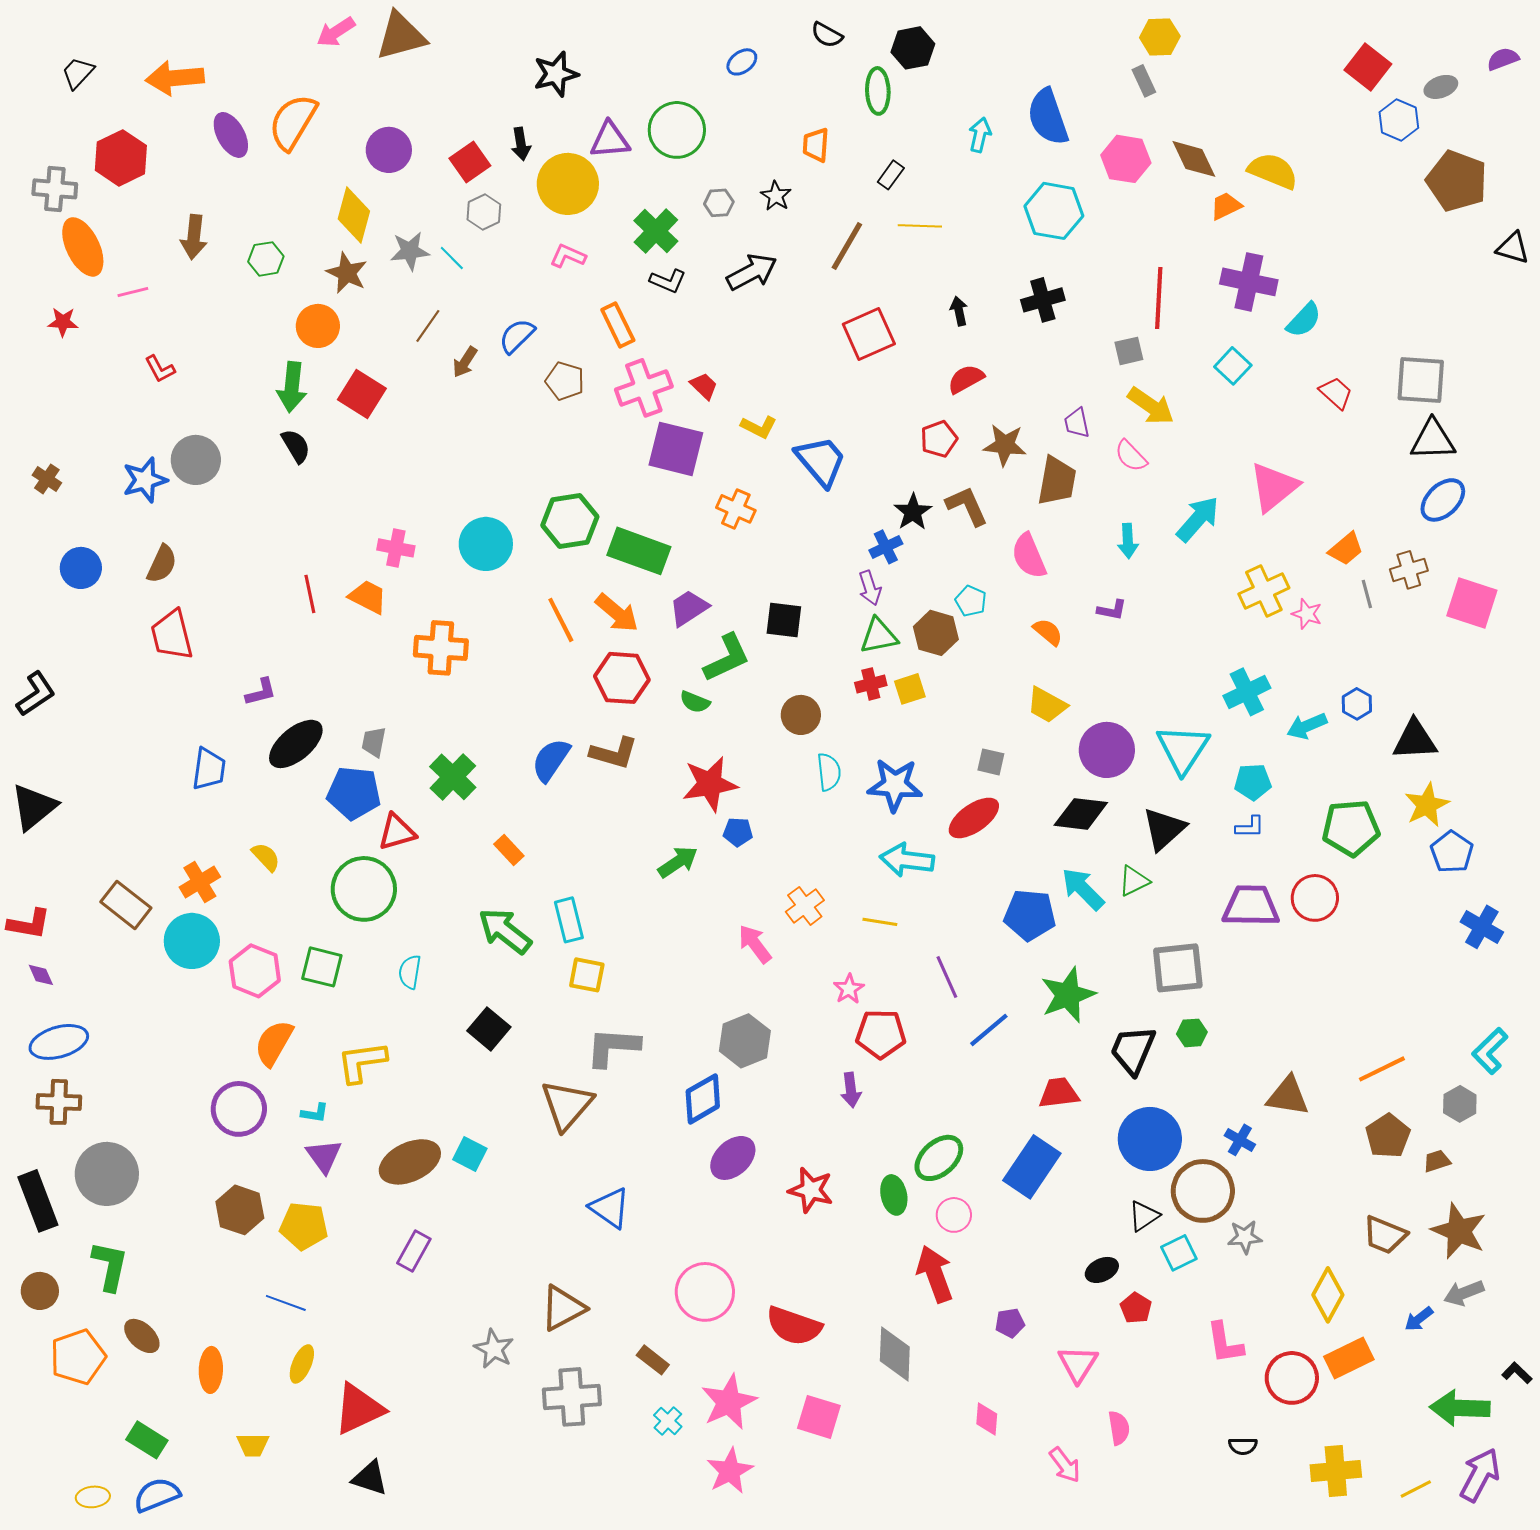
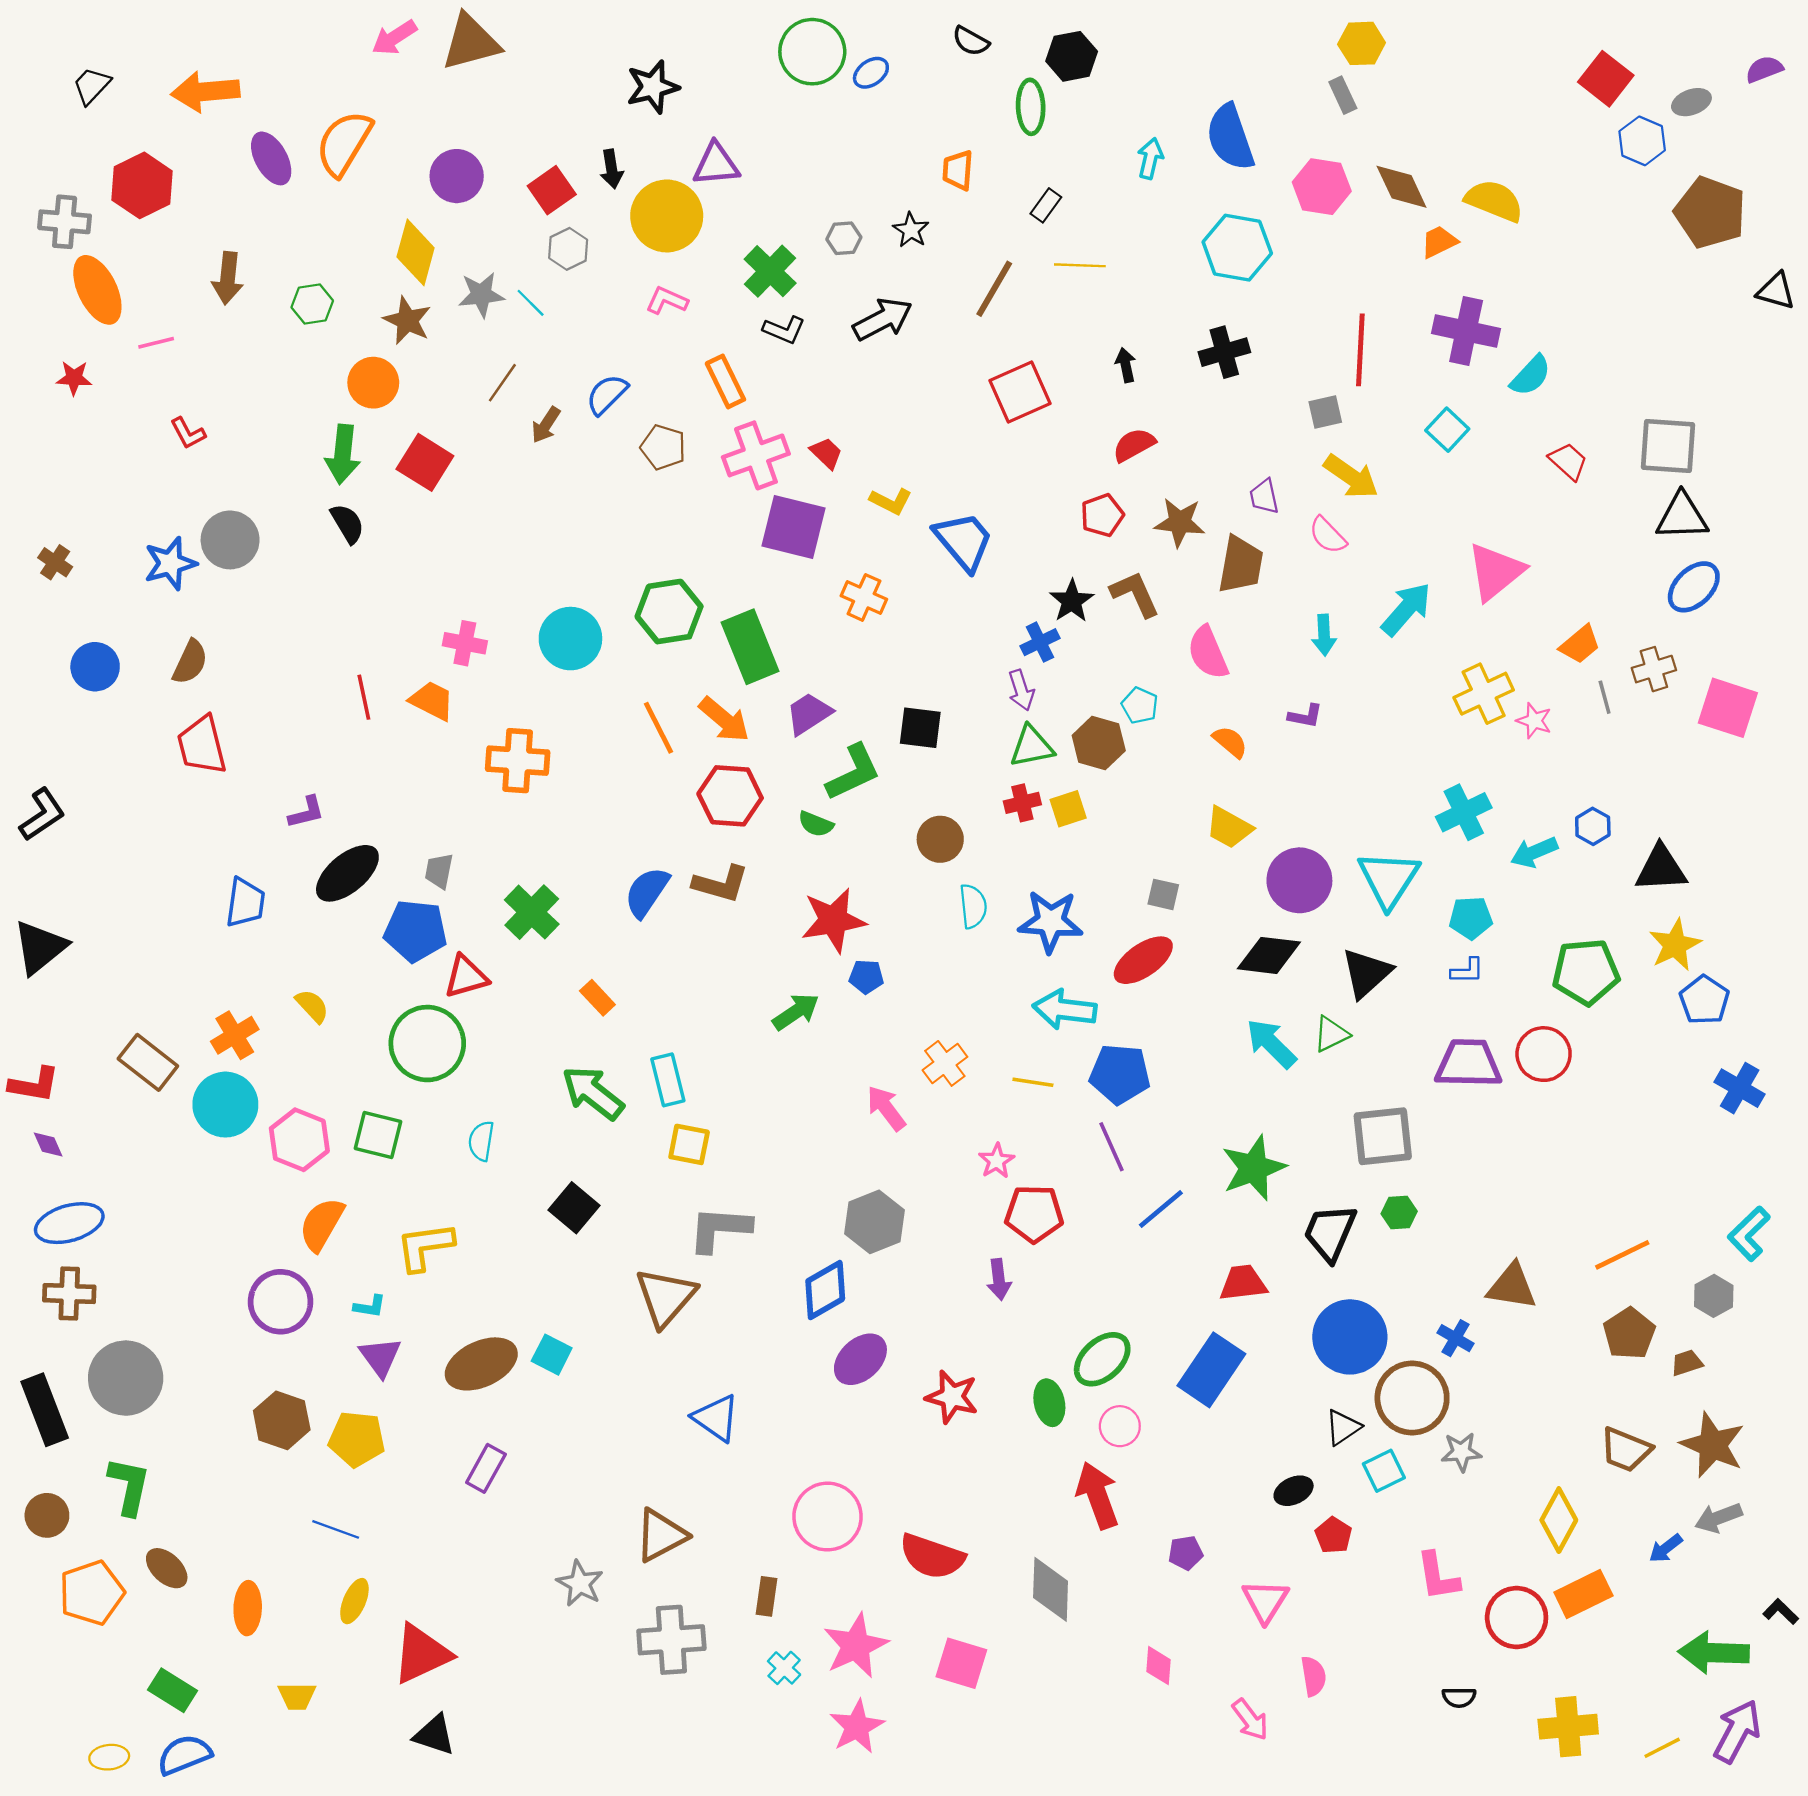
green circle: (677, 130) -> (812, 52), moved
green rectangle: (639, 551) -> (750, 647), turned 48
blue pentagon: (1030, 915) -> (1120, 1074), moved
brown rectangle: (653, 1360) -> (766, 1596), turned 60

